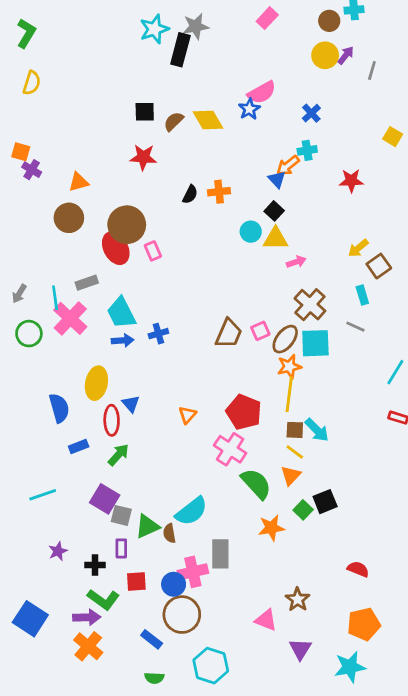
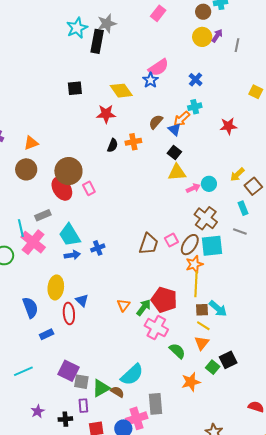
brown semicircle: (174, 121) -> (156, 122), moved
red star: (143, 157) -> (106, 114), moved
cyan circle: (251, 232) -> (209, 184), moved
green arrow: (118, 455) -> (144, 307), moved
green semicircle: (256, 484) -> (177, 351), size x0.7
brown semicircle: (169, 533) -> (117, 392), turned 136

